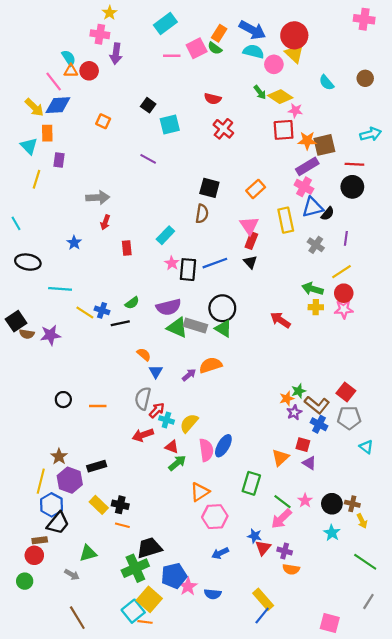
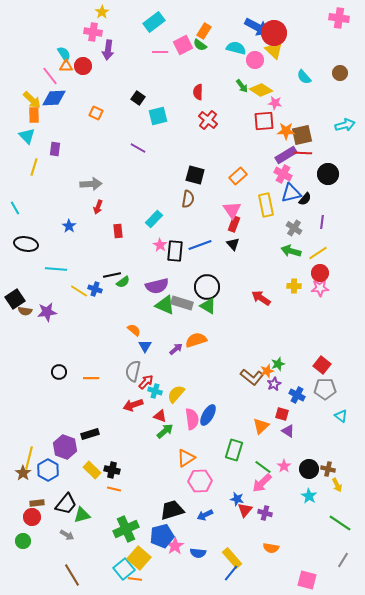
blue arrow: (252, 30) -> (257, 27), moved
red semicircle: (213, 99) -> (198, 92), turned 77
orange rectangle: (47, 133) -> (34, 115), moved
red line: (354, 164) -> (303, 153), moved
green arrow: (313, 289) -> (291, 251), moved
black line: (120, 323) -> (112, 275), moved
brown L-shape: (317, 405) -> (252, 377), moved
brown star: (59, 456) -> (23, 473), moved
yellow line: (41, 481) -> (29, 458), moved
black trapezoid: (58, 523) -> (66, 504), moved
black trapezoid: (149, 548) -> (172, 510), moved
orange semicircle: (291, 569) -> (271, 548), moved
yellow rectangle: (263, 599) -> (232, 558), moved
blue line: (262, 615) -> (231, 573), moved

